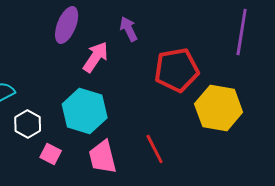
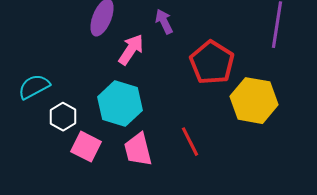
red pentagon: (177, 70) -> (212, 63), turned -30
pink square: (51, 154) -> (86, 147), size x1.4

